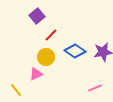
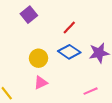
red line: (51, 35) -> (69, 27), moved
pink triangle: (36, 74) -> (41, 83), moved

